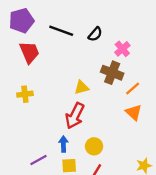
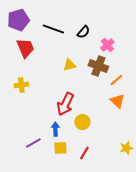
yellow triangle: (82, 87) -> (69, 65), moved
yellow circle: (94, 146) -> (82, 122), moved

